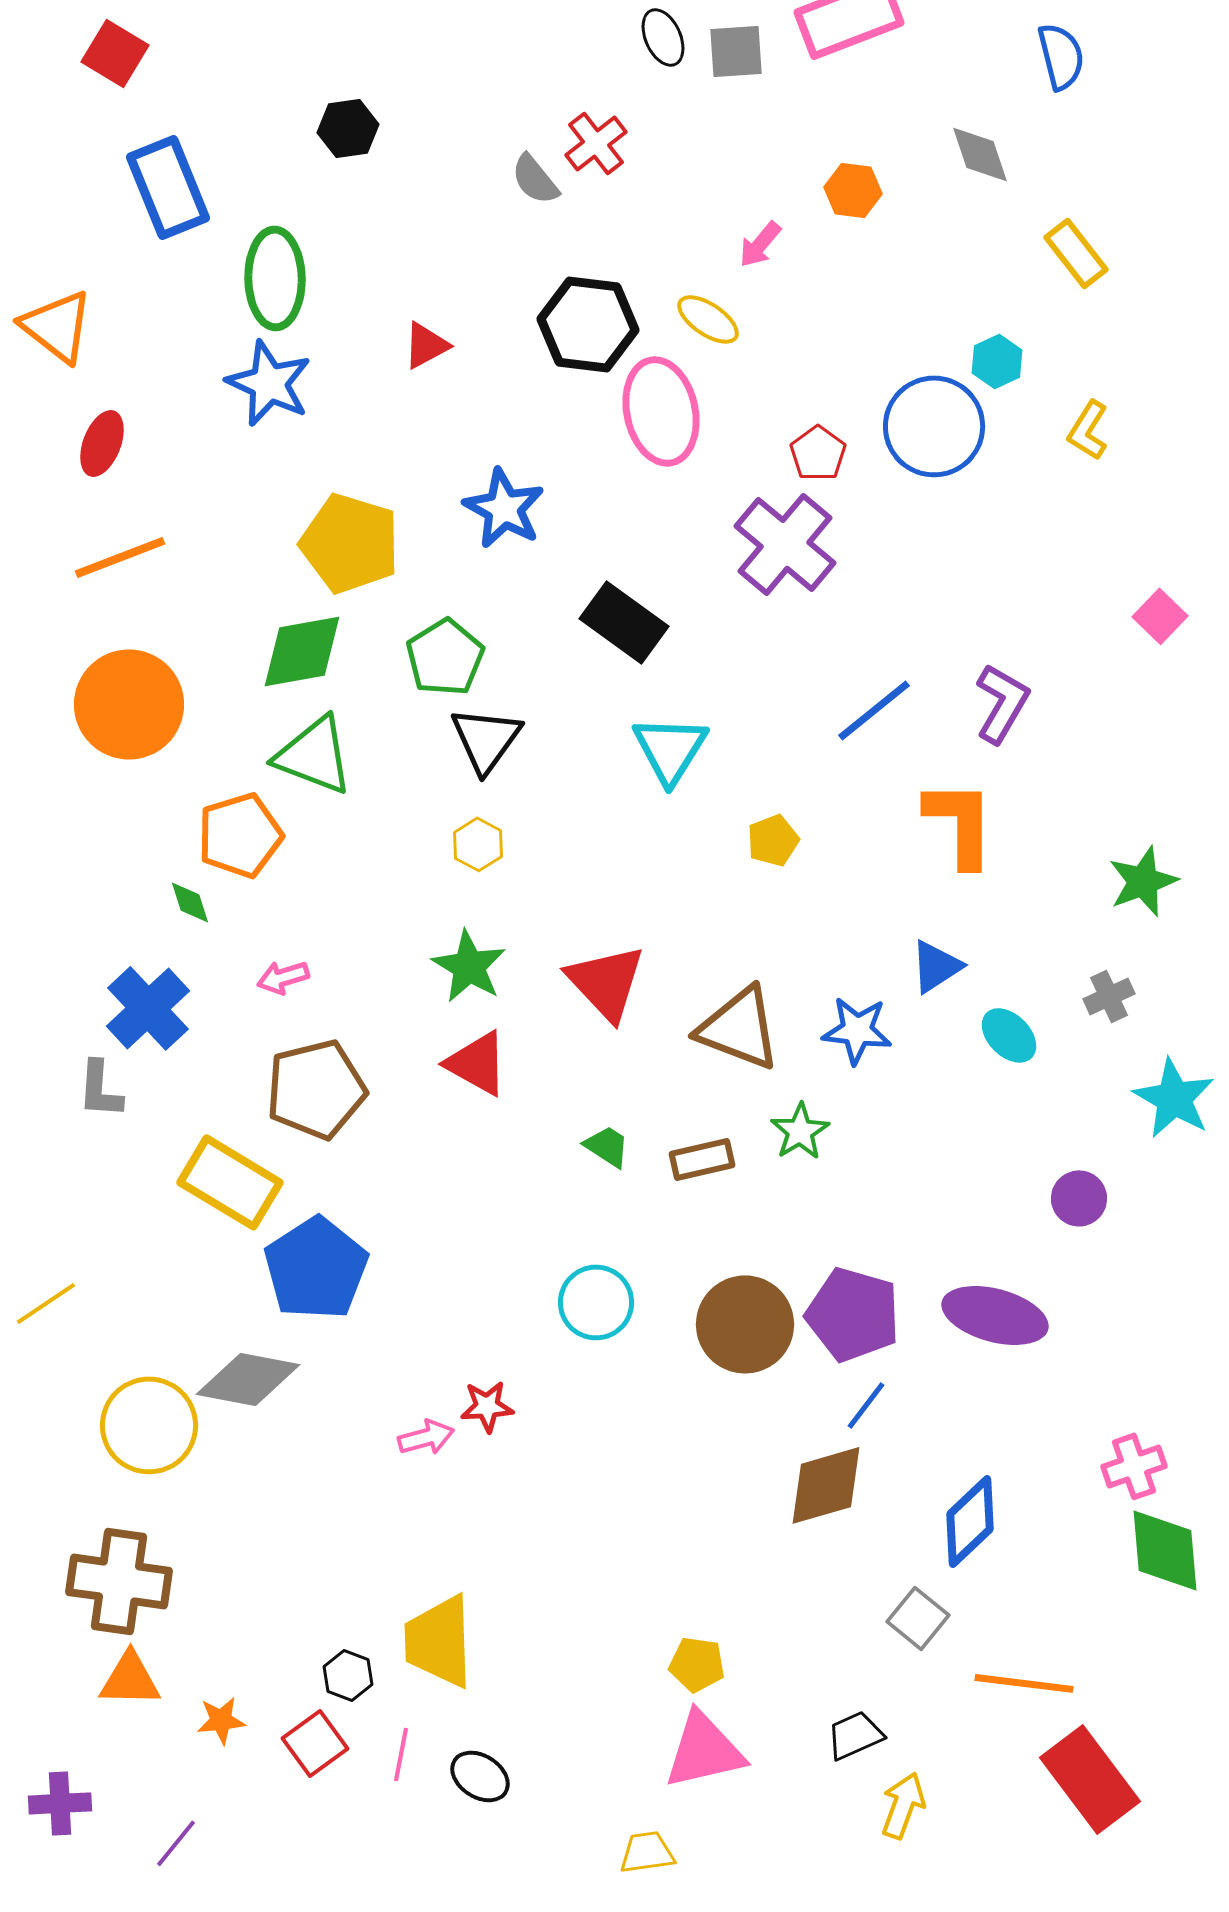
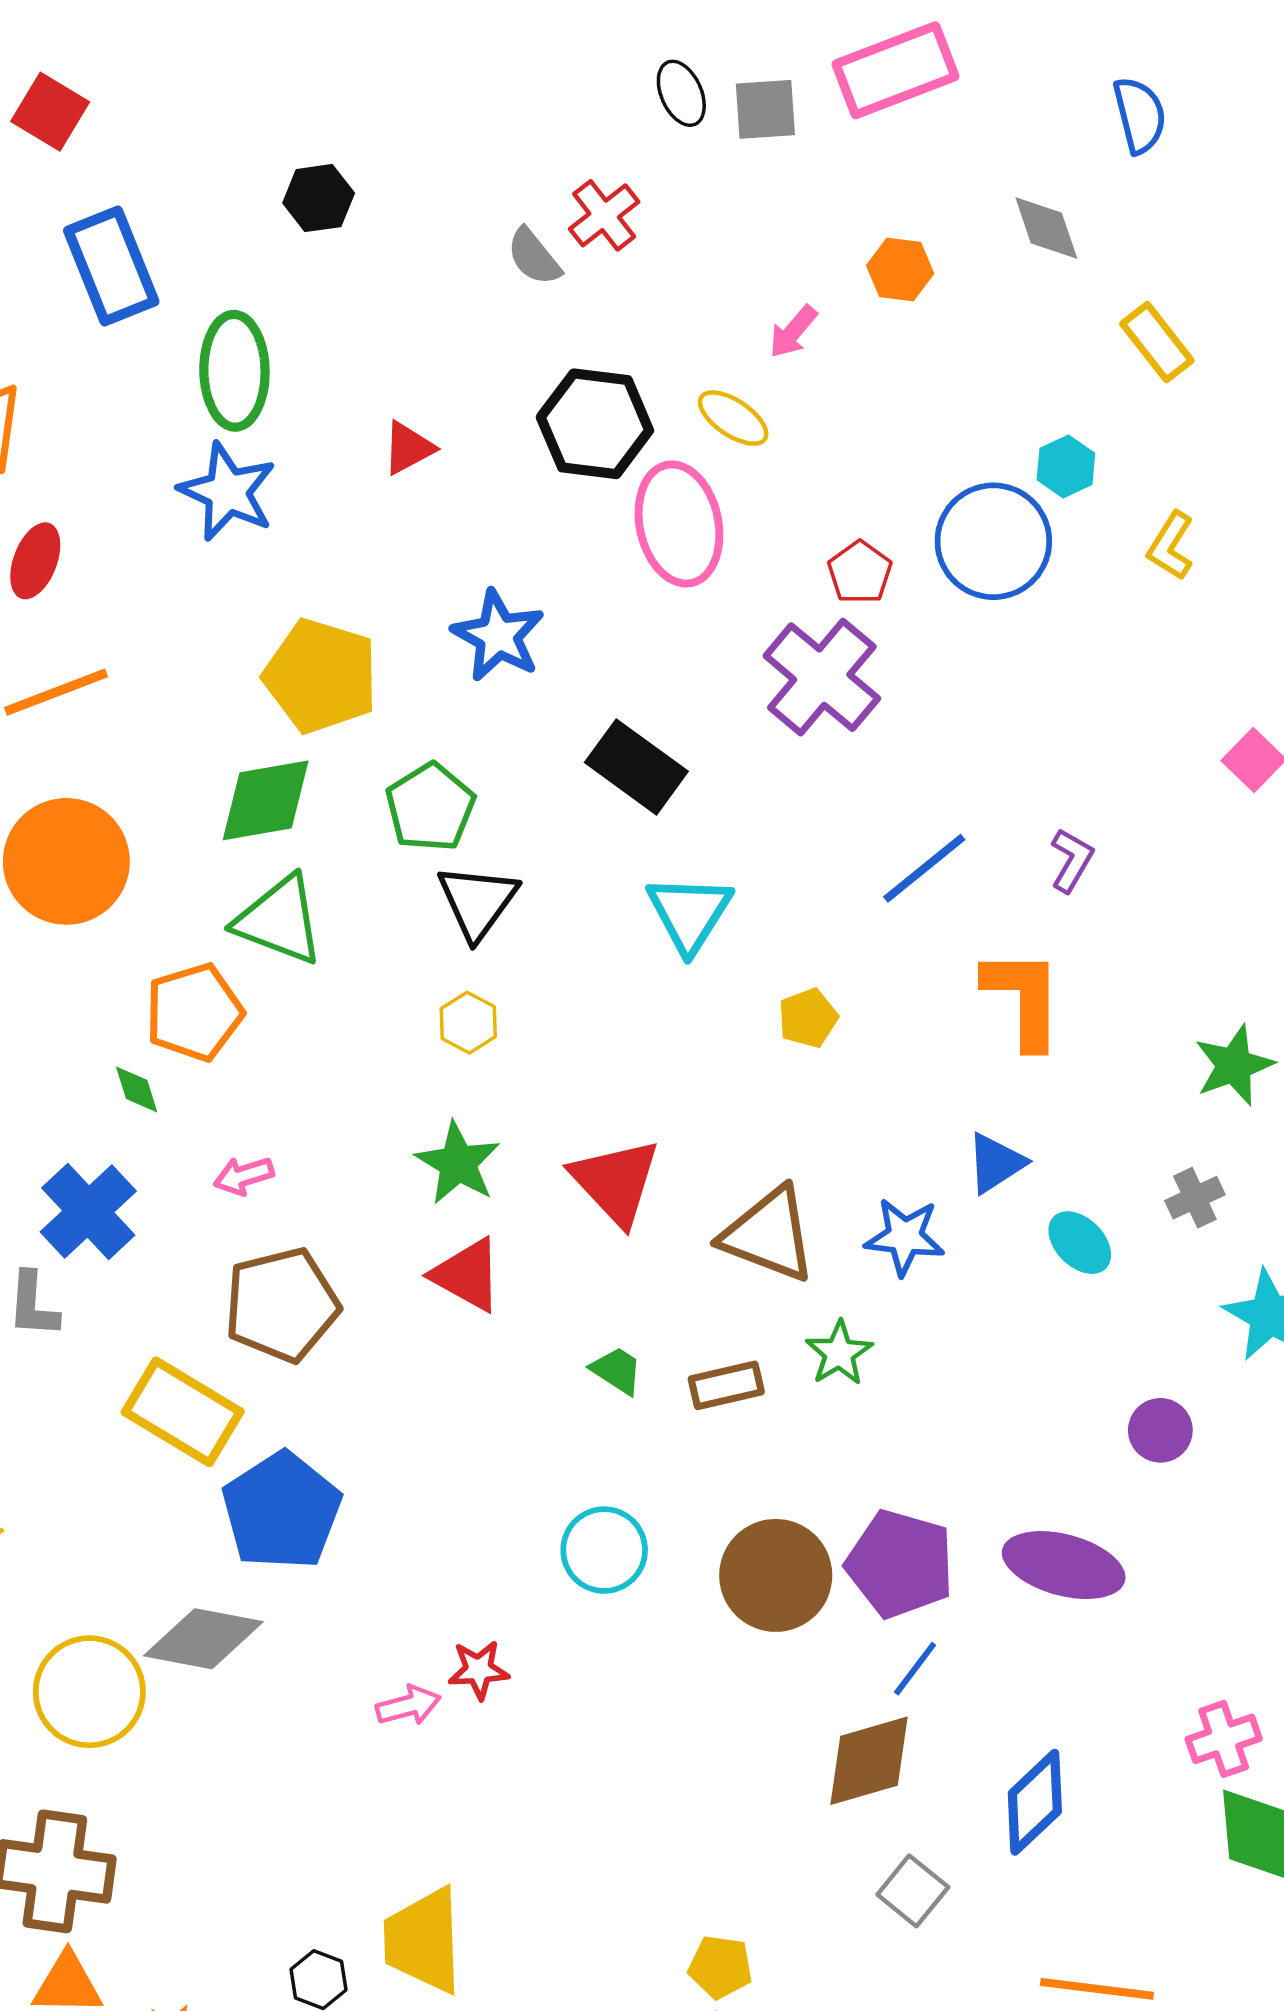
purple L-shape: (1002, 703) -> (1072, 860), size x0.7
gray square: (918, 1618) -> (913, 1891), moved

